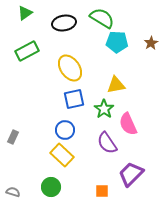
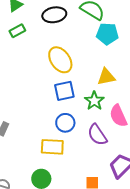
green rectangle: (27, 51) -> (17, 31), moved, size x0.7
blue circle: (65, 130) -> (65, 123), moved
yellow rectangle: (62, 155) -> (52, 147), turned -40

